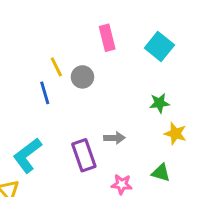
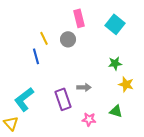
gray circle: (82, 77) -> (68, 39), moved

